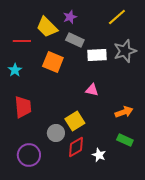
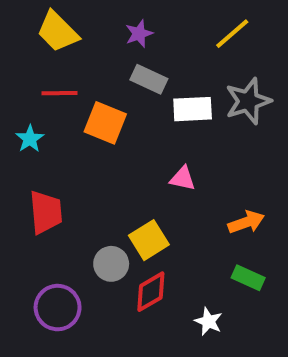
yellow trapezoid: (47, 27) -> (58, 32), moved
red line: (22, 41) -> (60, 93), moved
white star: (99, 155) -> (208, 321), moved

